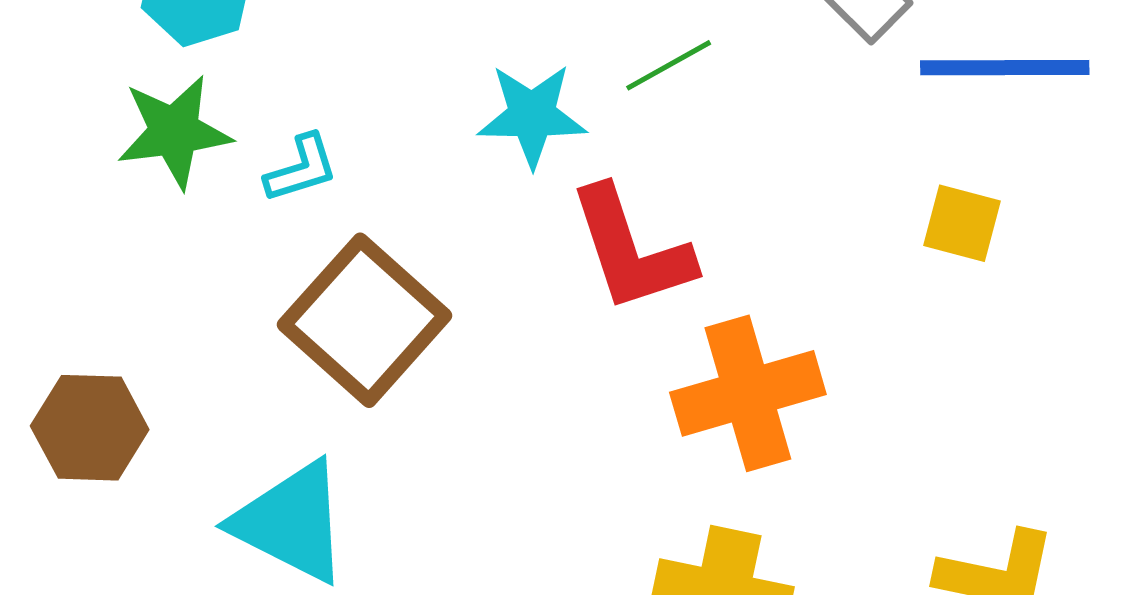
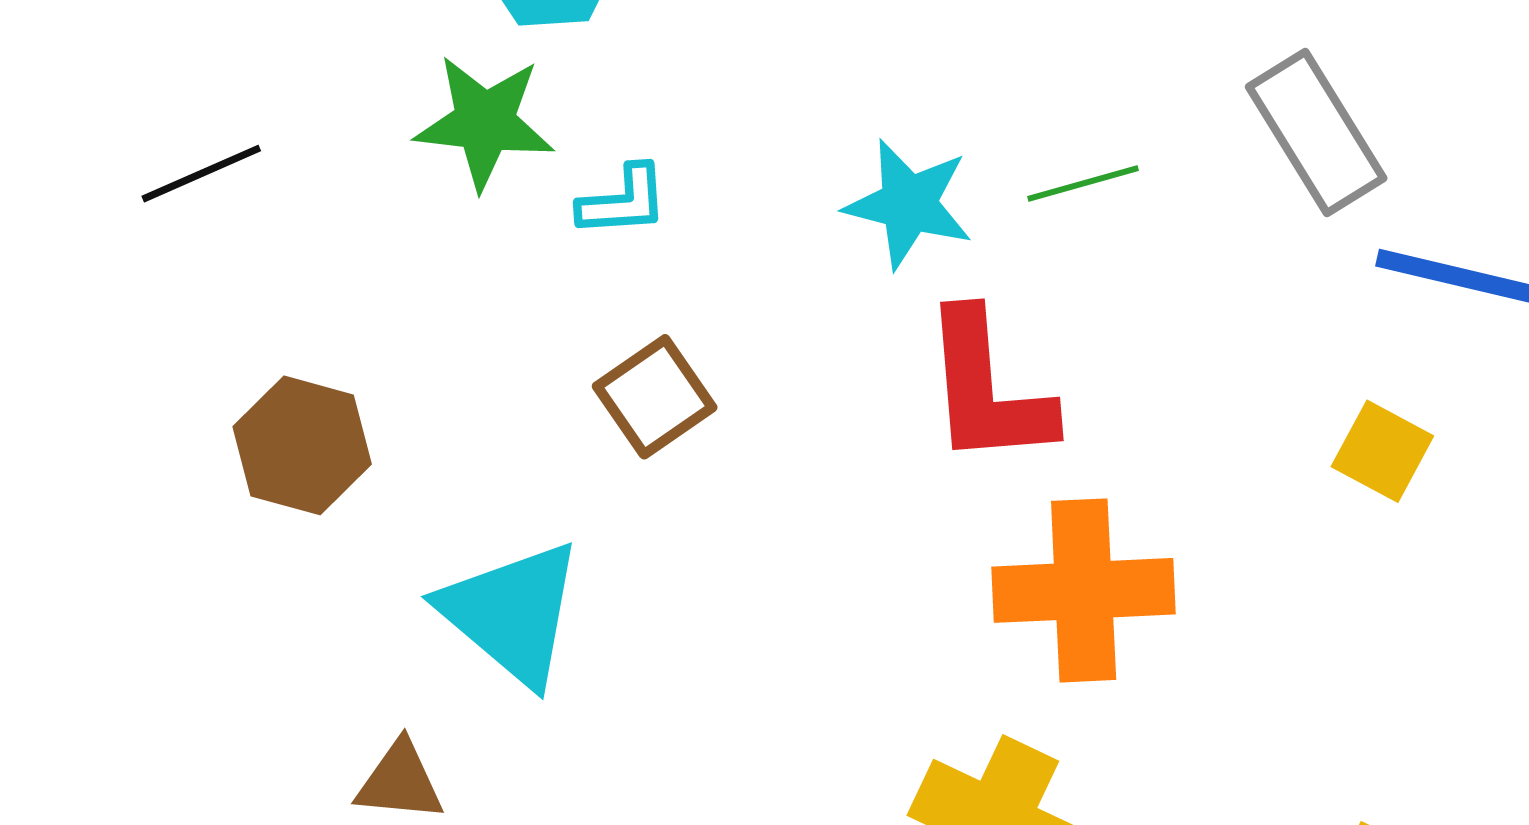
brown square: (365, 320) -> (655, 397), size x0.6

